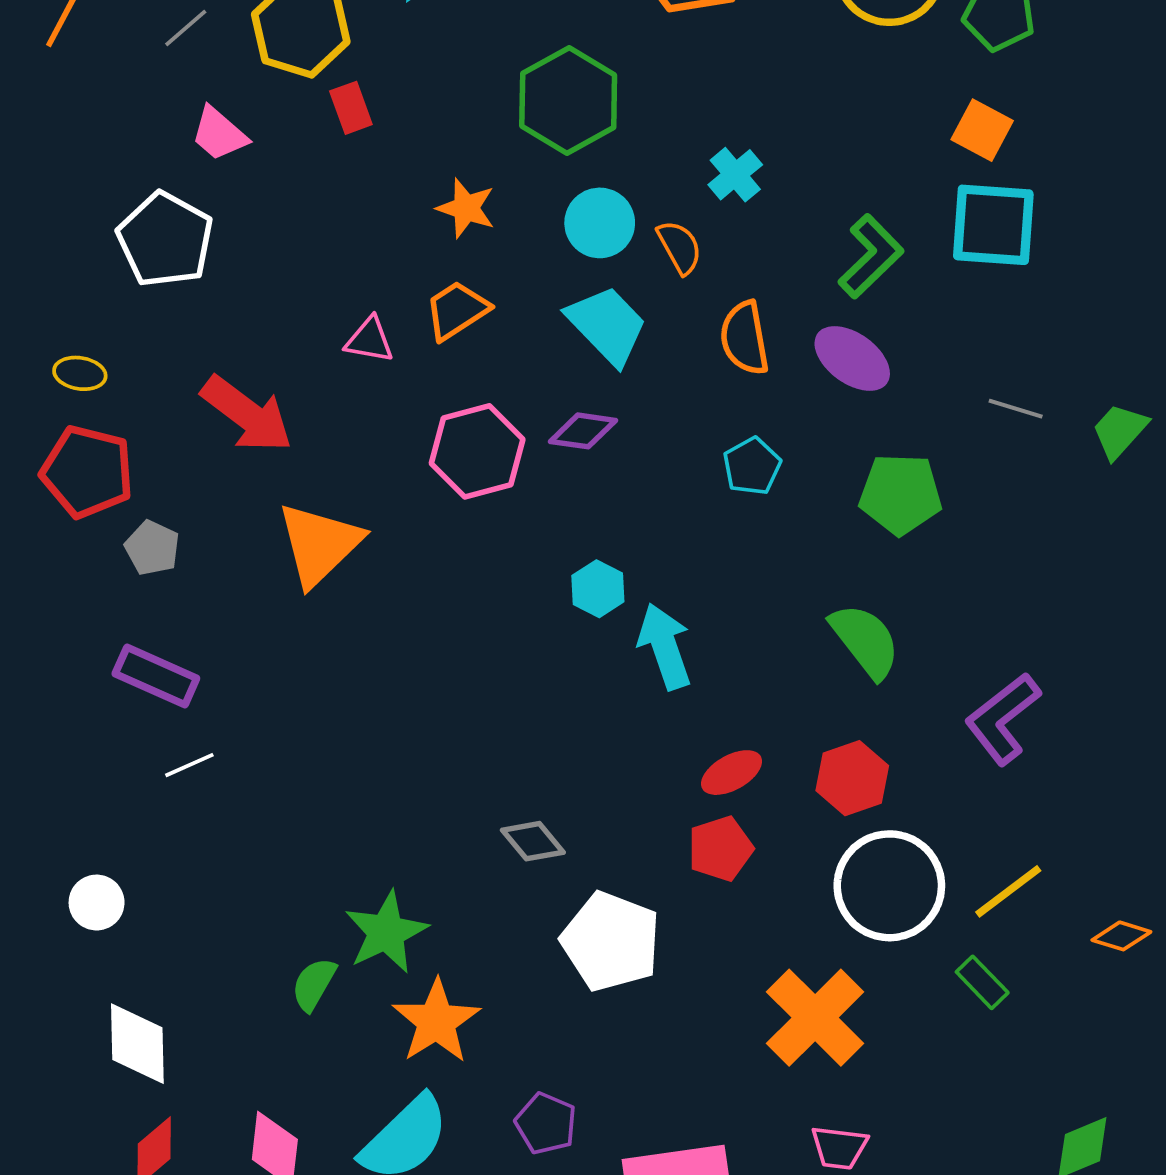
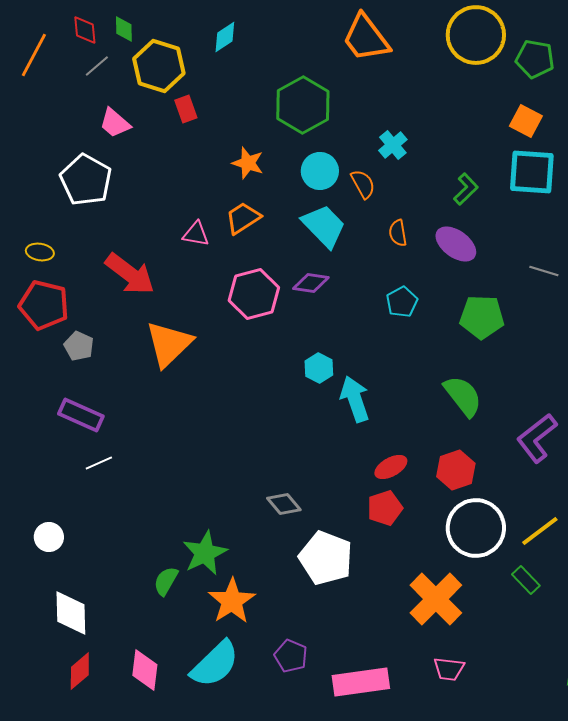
green L-shape: (871, 256) -> (466, 189), size x0.7
orange semicircle: (745, 338) -> (398, 233), size x0.7

